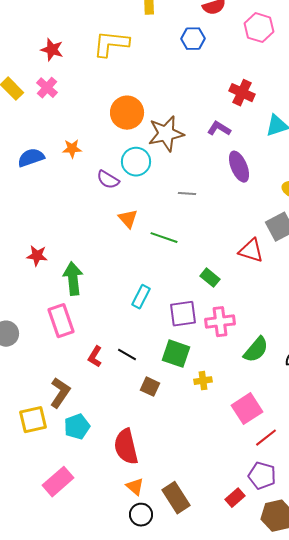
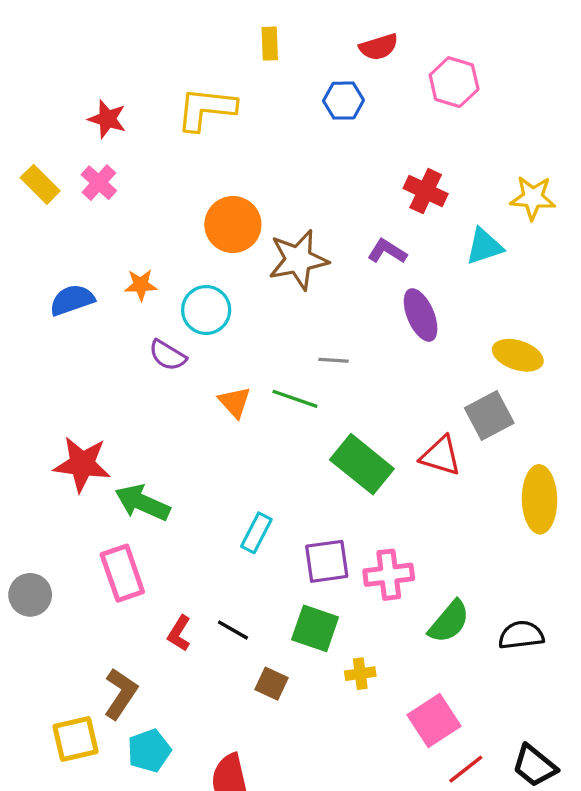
cyan circle: (136, 162) -> (206, 310), moved
purple semicircle: (108, 180) -> (168, 355), moved
green line: (164, 238) -> (295, 399), moved
red star: (37, 256) -> (82, 464), size x1.6
green rectangle: (210, 278) -> (362, 464), moved, size x1.8
green arrow: (73, 279) -> (142, 503), turned -60

